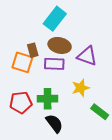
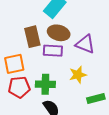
brown rectangle: (33, 50) -> (32, 37), size x1.5
orange square: (22, 62) -> (14, 64), moved, turned -30
green rectangle: (100, 112) -> (96, 99), turned -54

